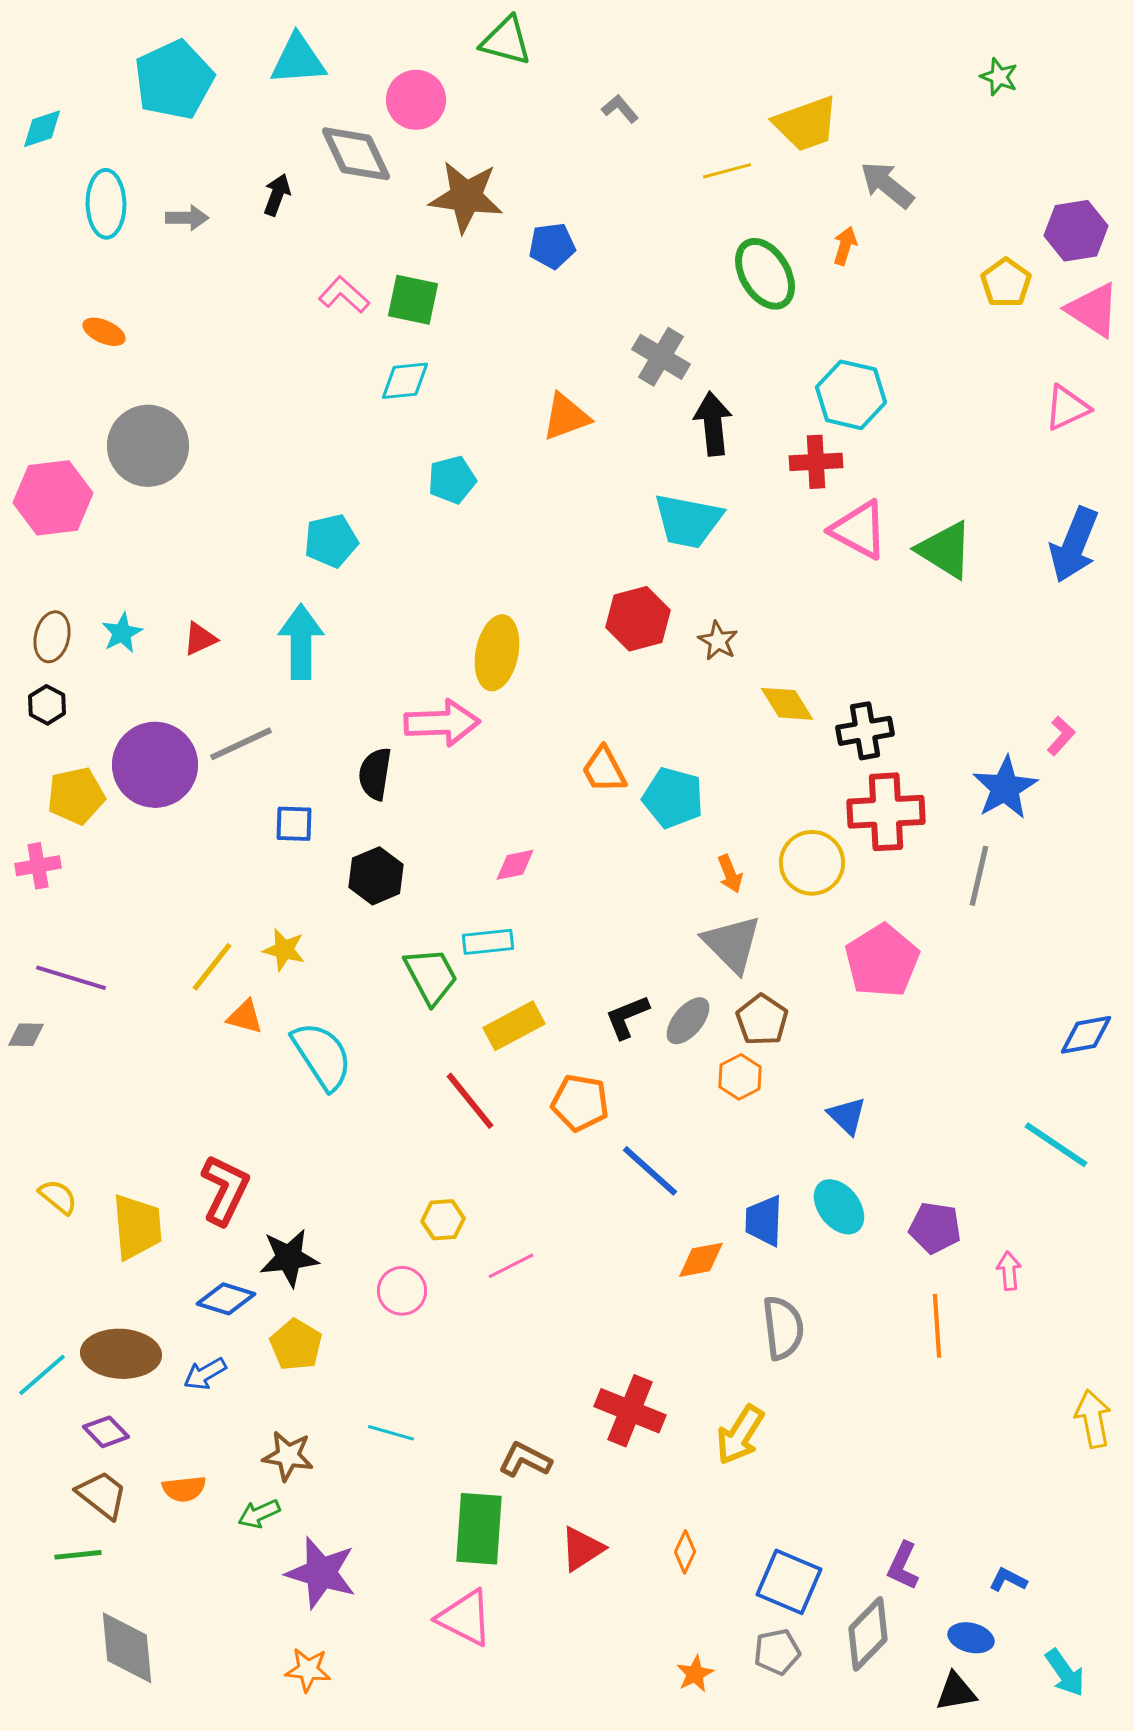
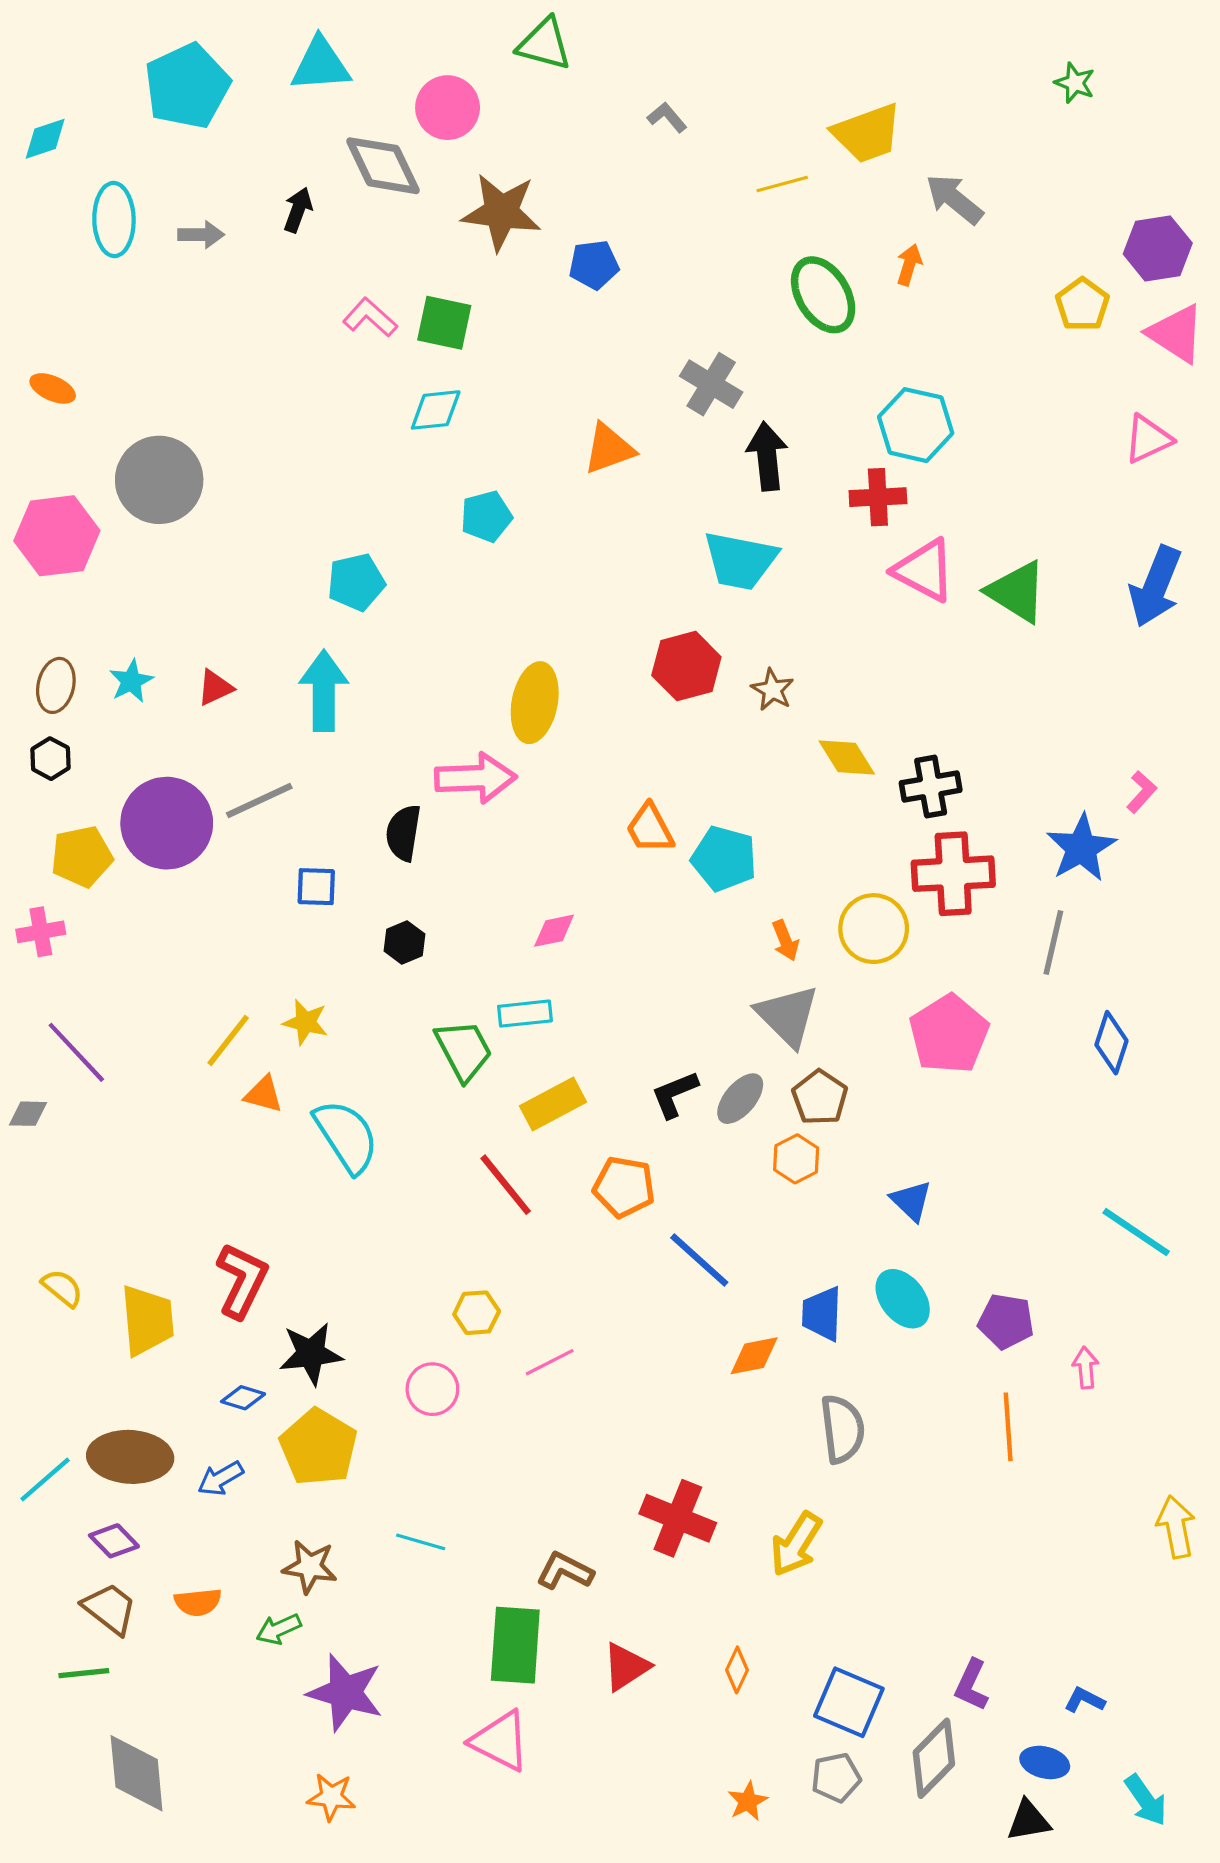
orange ellipse: (104, 332) -> (53, 388), moved
black hexagon: (376, 876) -> (404, 943), size x0.7
purple line: (71, 978) -> (76, 1052), turned 30
blue diamond: (1086, 1035) -> (1111, 1043), moved, turned -62
blue diamond: (226, 1299) -> (243, 1398), size x0.7
yellow pentagon: (296, 1345) -> (318, 1447), size x1.4

